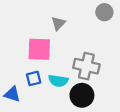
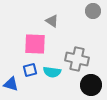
gray triangle: (58, 23) -> (52, 21), turned -40
black circle: (82, 95) -> (91, 85), moved

